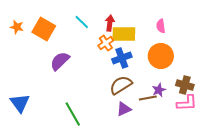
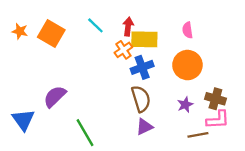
purple semicircle: (60, 61) -> (55, 96), moved
brown semicircle: (121, 85) -> (141, 99), turned 105
brown line: (148, 98) -> (198, 135), moved

